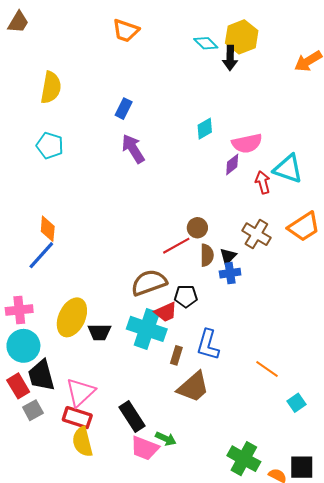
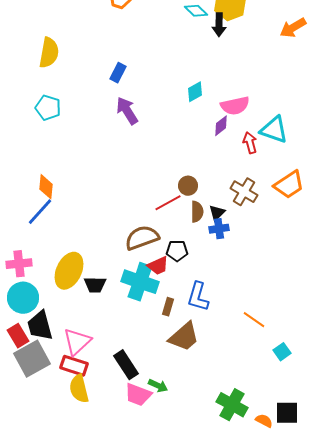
gray square: (33, 410) -> (32, 359), size x1.8

